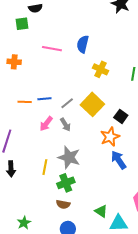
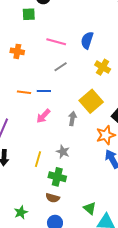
gray line: (67, 103) -> (61, 67), moved
gray arrow: (65, 125) -> (72, 119), moved, turned -144
gray star: (69, 157) -> (63, 152), size x0.6
green cross: (66, 183) -> (57, 177), turned 30
green star: (24, 223) -> (21, 212), moved

